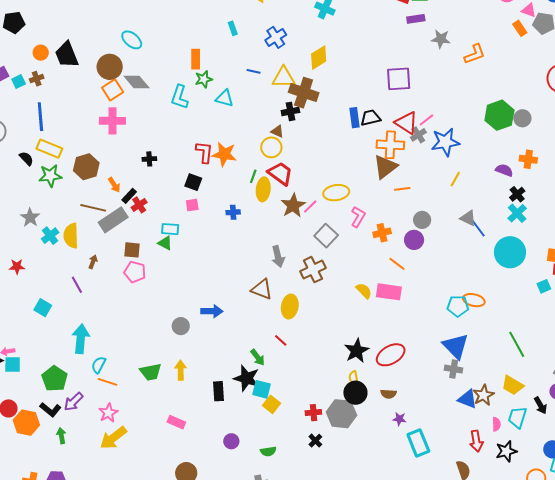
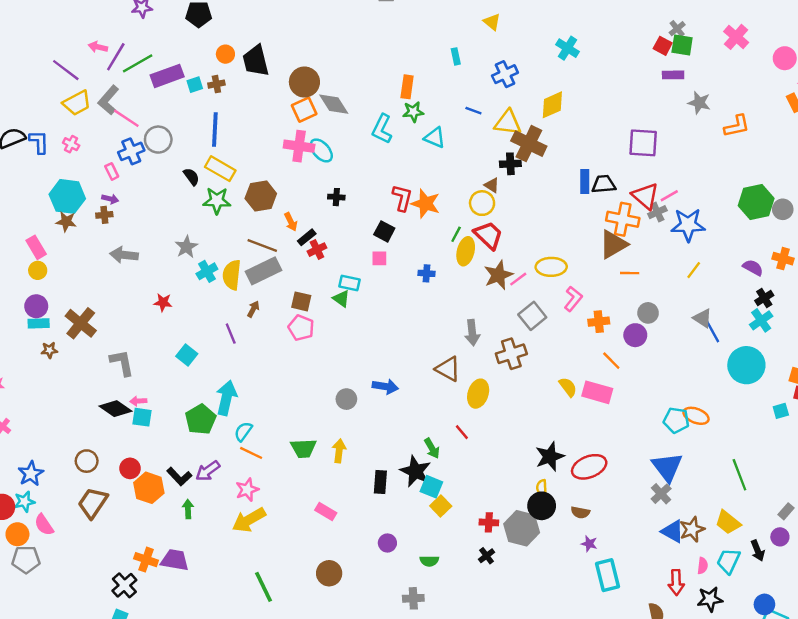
cyan ellipse: (132, 40) -> (321, 150), moved
gray rectangle: (113, 220) -> (263, 271), moved
gray cross: (454, 369) -> (661, 494), turned 30
green pentagon: (55, 379) -> (201, 419), moved

